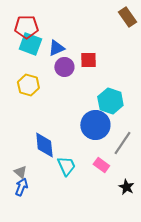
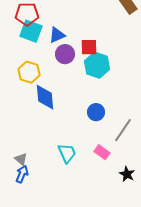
cyan hexagon: (110, 101) -> (97, 65), moved
blue circle: (95, 125) -> (96, 112), size x0.6
blue diamond: (44, 145) -> (45, 97), moved

